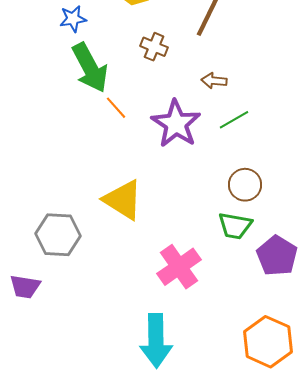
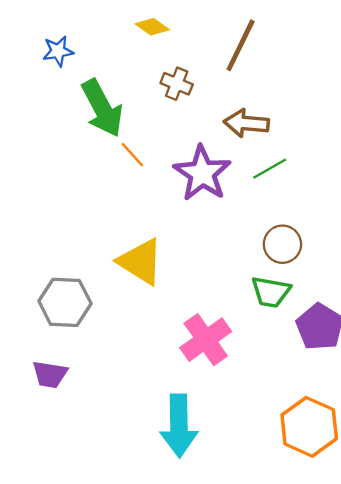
blue star: (73, 19) -> (58, 51), moved
brown arrow: (214, 81) -> (246, 123), size x1.5
purple trapezoid: (25, 287) -> (50, 374), moved

